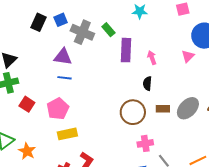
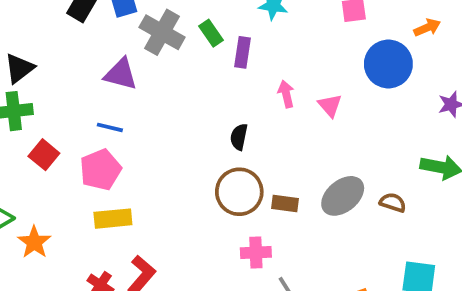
purple rectangle: (126, 50) -> (243, 52), moved, size x0.7
pink triangle: (188, 56) -> (330, 105), moved, turned -32
blue line: (64, 78) -> (110, 127), moved
black semicircle: (147, 83) -> (239, 137), moved
brown rectangle: (163, 109) -> (285, 203), moved

